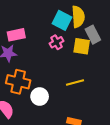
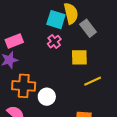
yellow square: (82, 46) -> (79, 57), moved
yellow line: (75, 82) -> (93, 81), moved

